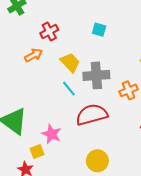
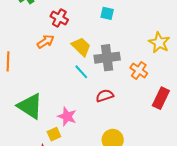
red cross: (49, 32) -> (59, 18), turned -30
orange cross: (129, 90) -> (139, 70), turned -30
red semicircle: (92, 115) -> (105, 96), size x0.6

